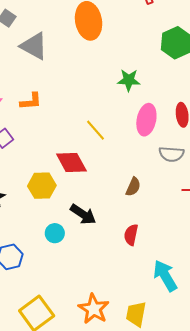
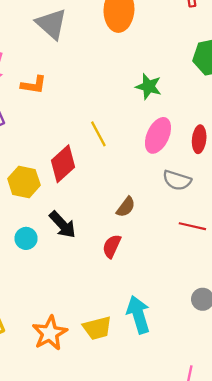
red diamond: (71, 163) -> (63, 164), turned 64
red semicircle: (131, 235) -> (112, 246), moved
yellow trapezoid: (136, 314) -> (97, 328), moved, turned -128

